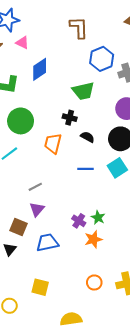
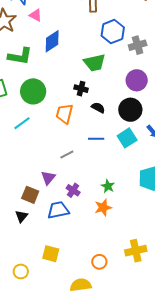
gray line: (35, 187) -> (67, 155), moved
purple cross: (79, 221) -> (73, 190), moved
orange circle: (94, 282) -> (99, 262), moved

